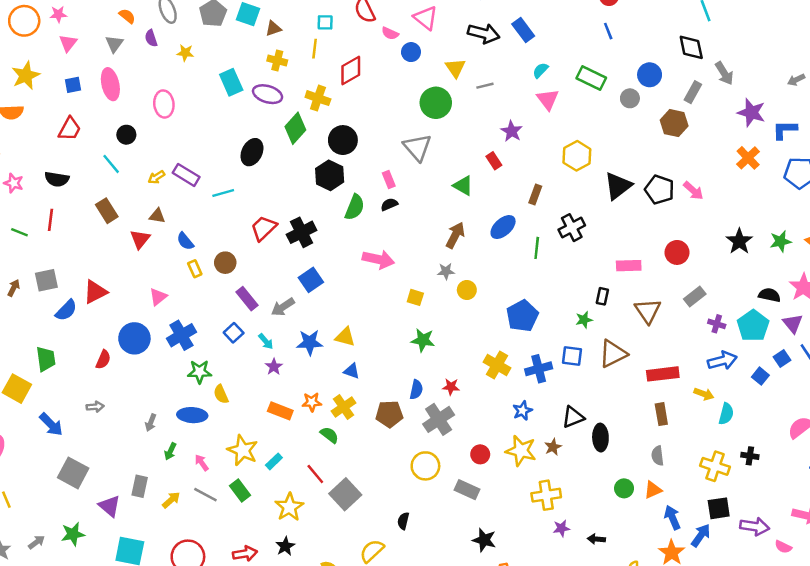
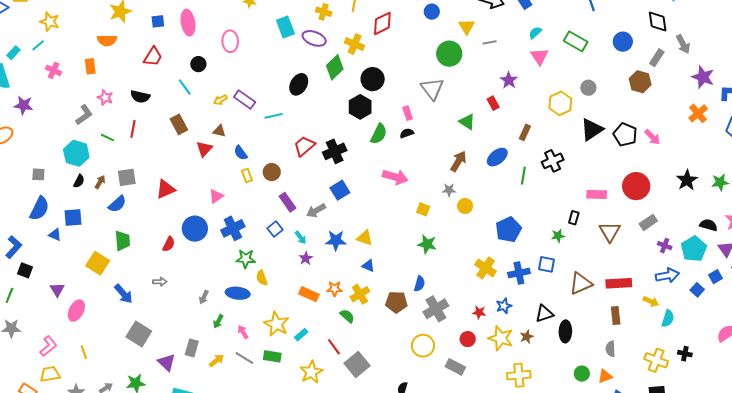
gray circle: (630, 98) -> (588, 88), moved
red circle: (677, 252) -> (636, 186), size x1.4
blue semicircle: (66, 310) -> (117, 204), moved
brown triangle: (613, 354) -> (581, 283), moved
red star: (451, 387) -> (479, 312), moved
green rectangle: (240, 491) -> (272, 356), turned -48

